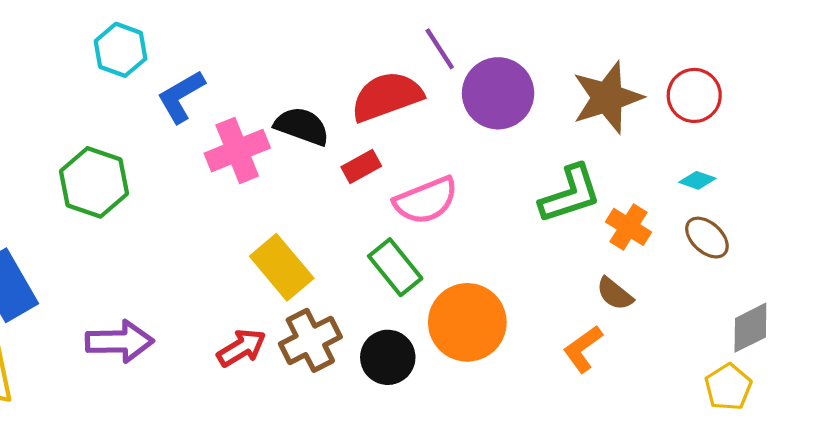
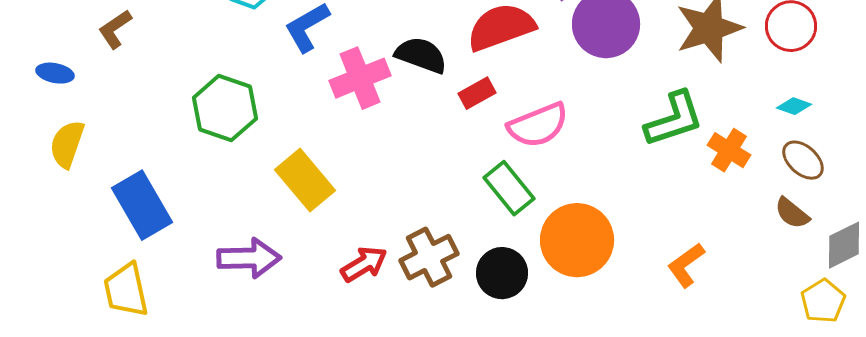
yellow rectangle: (282, 267) -> (305, 180), moved
brown semicircle: (615, 294) -> (792, 213), moved

